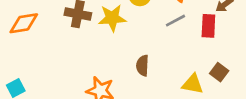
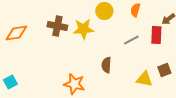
gray line: (176, 21) -> (131, 40), moved
brown square: (219, 72) -> (164, 70), turned 32

